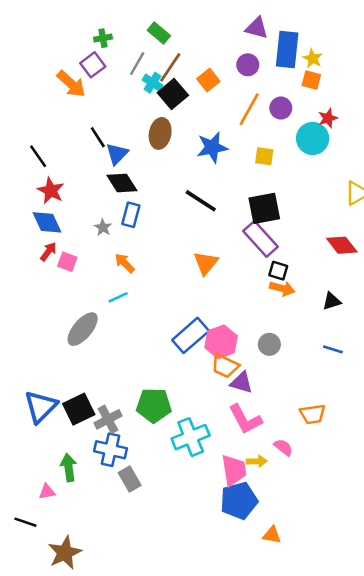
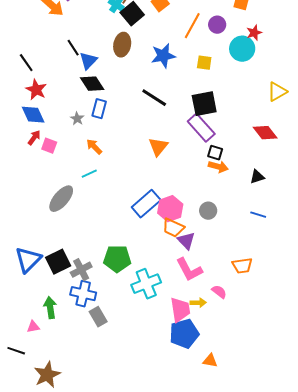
purple triangle: (241, 382) -> (186, 241), turned 30

